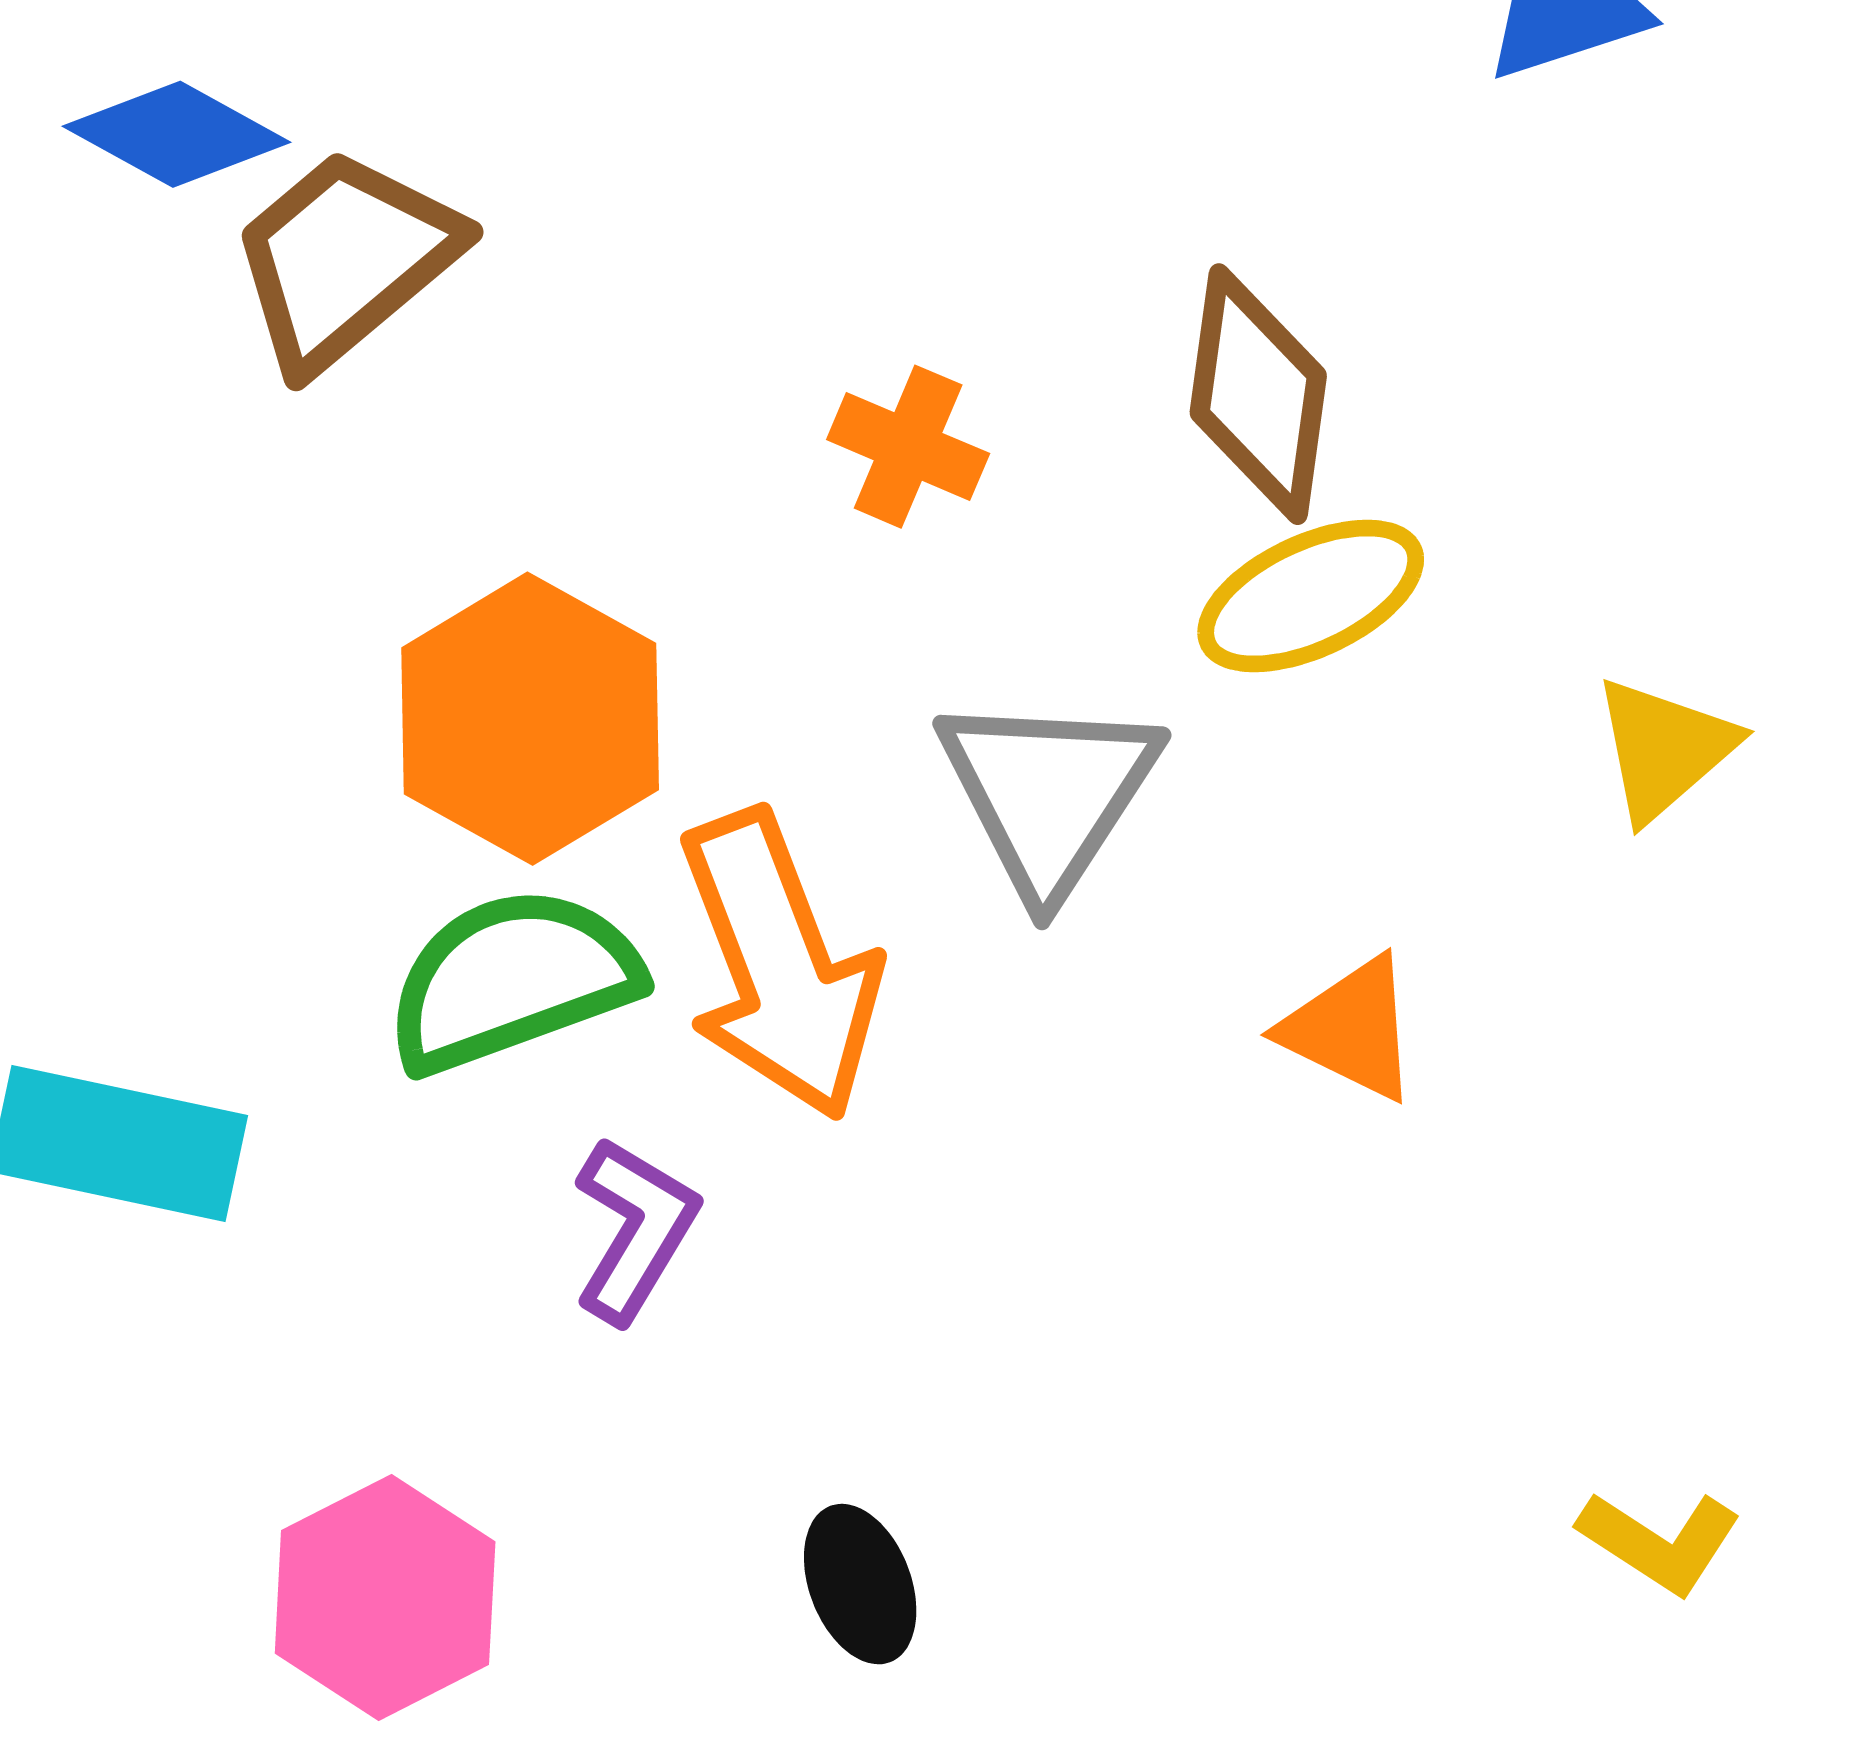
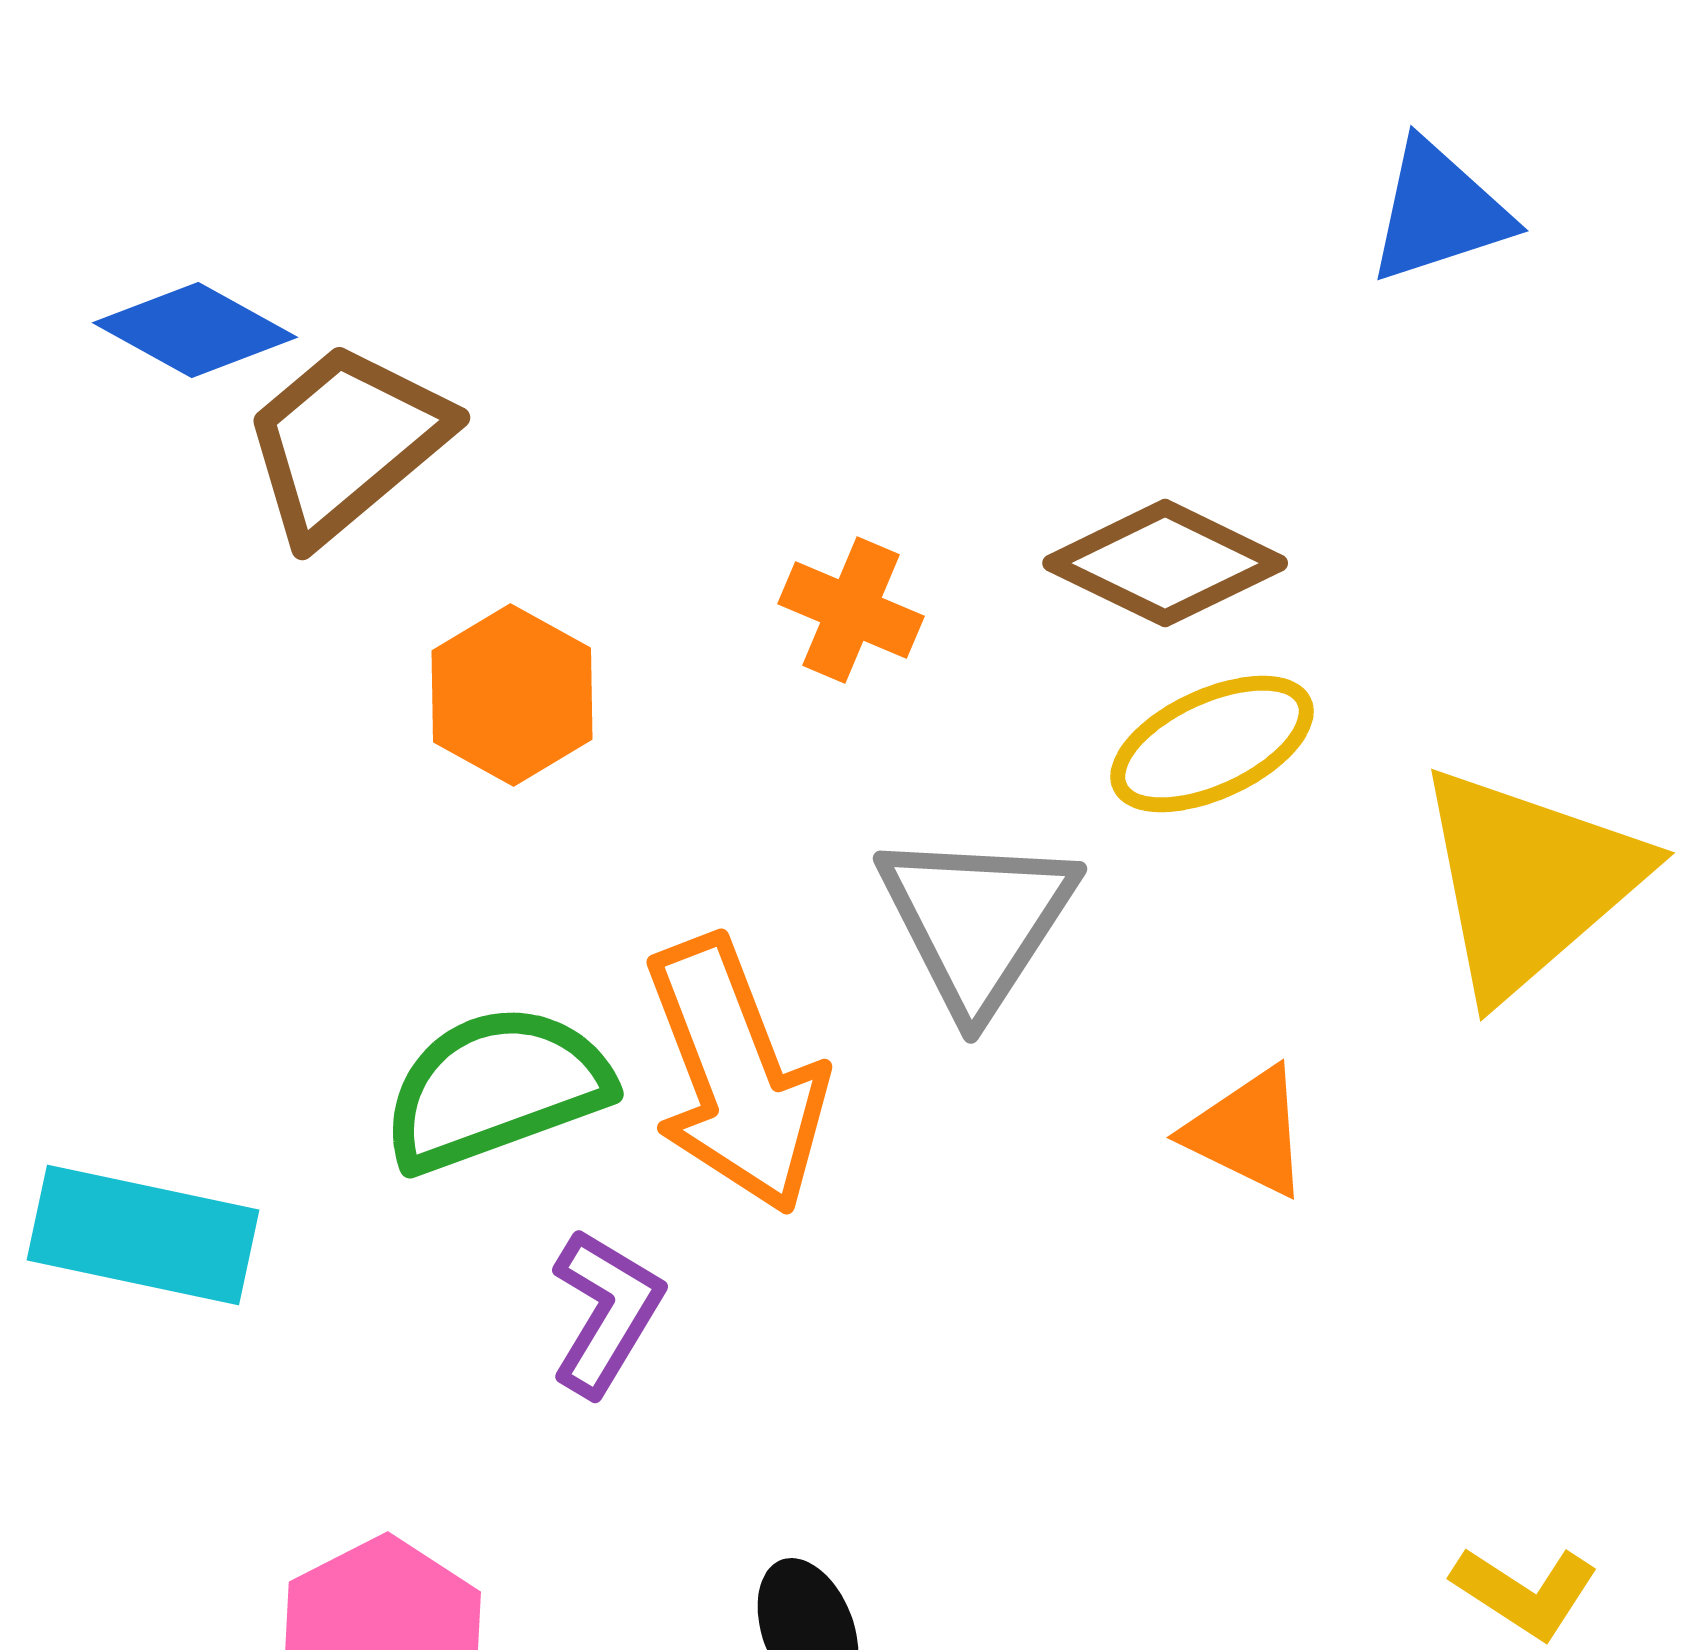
brown diamond: (1258, 394) -> (1165, 563), turned -72
orange hexagon: (530, 719) -> (512, 695), moved, size x0.7
yellow triangle: (1664, 749) -> (1529, 881), size x1.8

